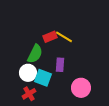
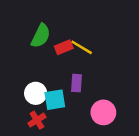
green semicircle: (35, 54) -> (41, 36), moved
cyan square: (43, 78) -> (55, 100), turned -30

